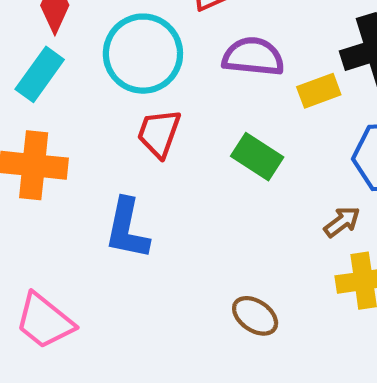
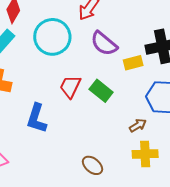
purple semicircle: (253, 57) -> (104, 44), turned -152
red trapezoid: (159, 133) -> (70, 87), moved

